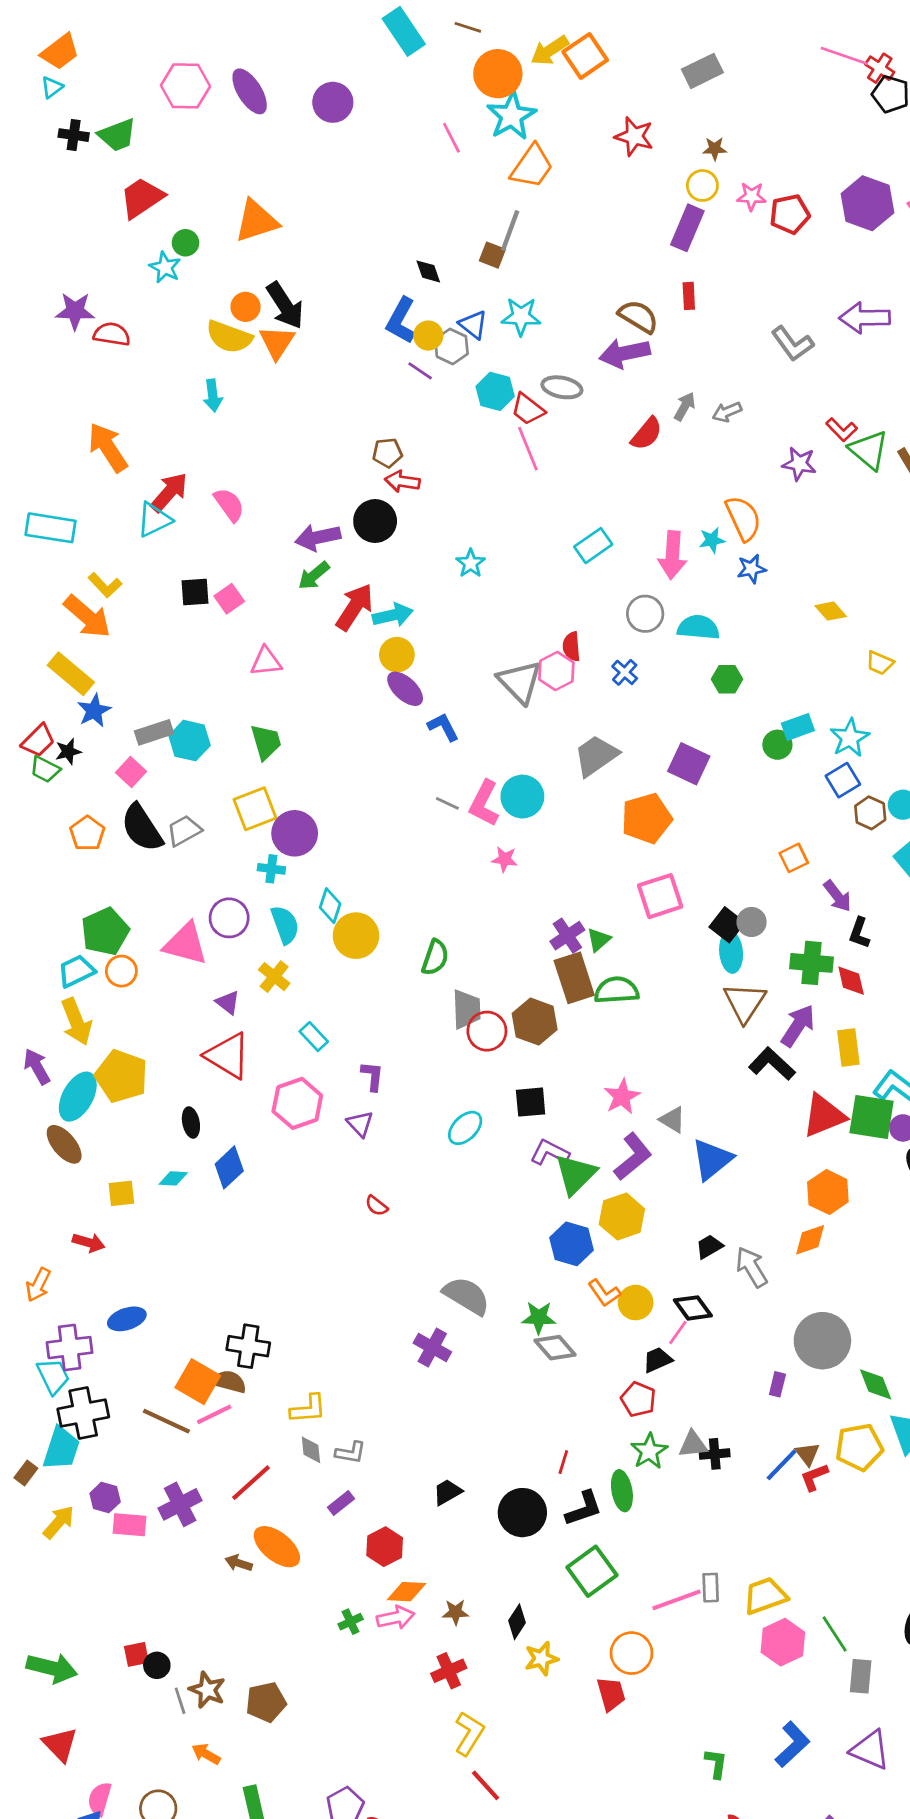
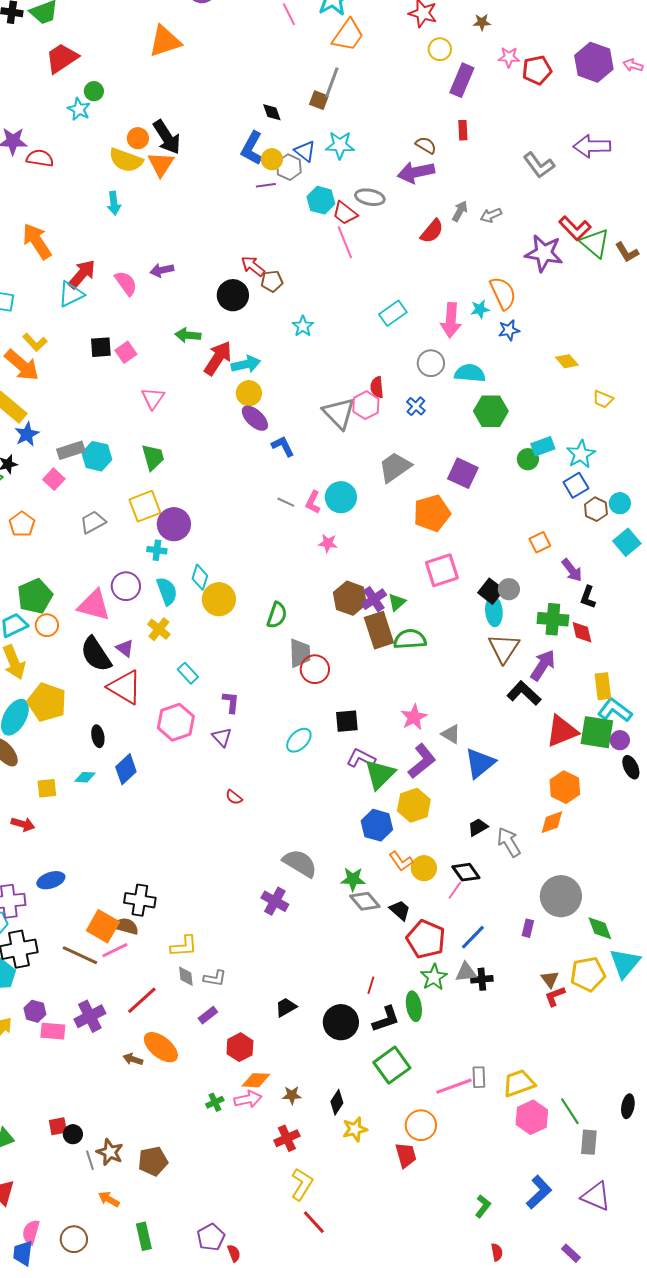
yellow circle: (702, 185) -> (440, 49), moved
orange triangle: (256, 221) -> (165, 41), moved
brown semicircle: (638, 316) -> (426, 145), size x0.7
purple line: (420, 371) -> (266, 185), turned -42
red L-shape: (842, 430) -> (575, 228), size x1.4
brown pentagon: (387, 453) -> (272, 281), moved
purple star: (799, 464) -> (544, 253), size x1.5
red arrow: (402, 481) -> (253, 266), turned 30
purple arrow: (318, 537) -> (162, 270), moved, size x0.7
green arrow: (314, 576) -> (188, 335), turned 45
pink triangle: (266, 661) -> (153, 398), turned -50
green hexagon: (727, 679) -> (491, 411), size x1.5
pink L-shape: (484, 803) -> (313, 502), size x0.7
black semicircle: (142, 828) -> (96, 654), moved
brown hexagon: (535, 1022) -> (350, 598), moved
yellow rectangle: (848, 1047) -> (603, 686), moved
black trapezoid: (657, 1360) -> (400, 910), moved, turned 65
red pentagon: (638, 1399) -> (426, 939), size x1.5
blue line: (782, 1465) -> (473, 937), moved
green L-shape: (716, 1764) -> (483, 1206), turned 30

